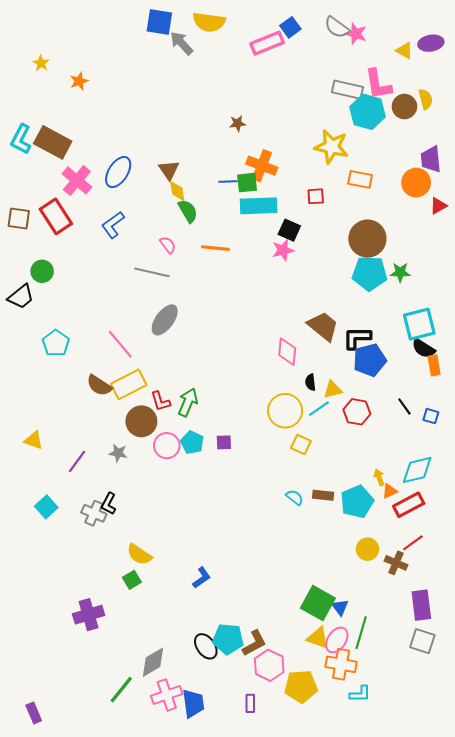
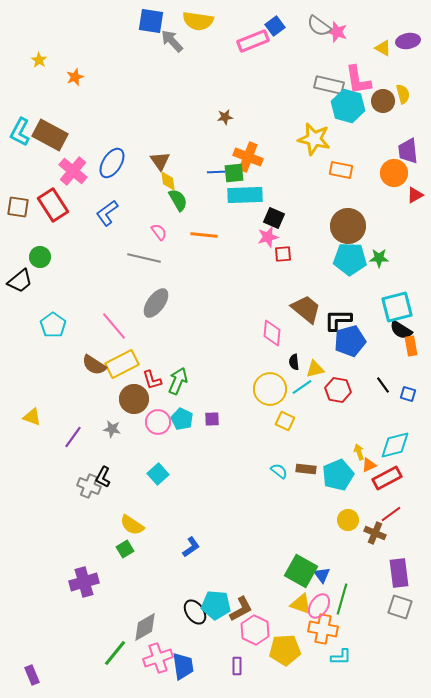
red square: (316, 196) -> (283, 254), moved
cyan square: (46, 507) -> (158, 474), moved

